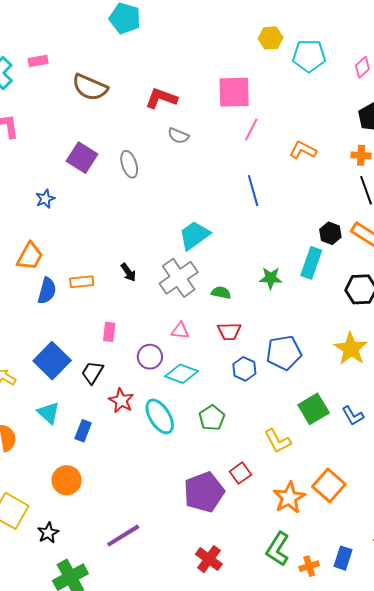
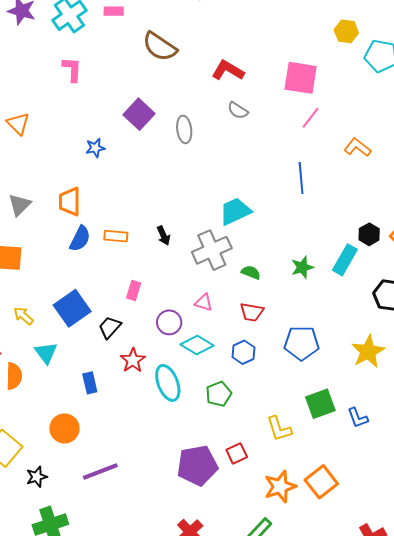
orange trapezoid: (30, 256) -> (70, 202), turned 140
green star: (271, 278) -> (302, 267), turned -30
blue hexagon: (244, 369) -> (243, 352), moved
cyan triangle: (49, 413) -> (46, 353), moved
blue rectangle: (83, 431) -> (90, 383), turned -45
purple line: (123, 536) -> (100, 472), moved

